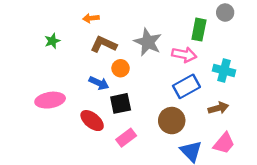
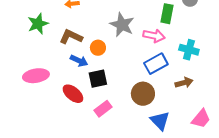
green star: (52, 41) -> (38, 24), size x1.5
brown L-shape: (103, 44) -> (71, 37), moved
pink trapezoid: (224, 143) -> (201, 119), moved

